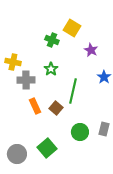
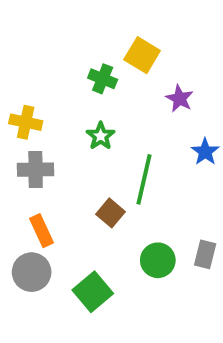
gray cross: (26, 80) -> (36, 170), moved
orange rectangle: (35, 106) -> (41, 231), moved
gray circle: (17, 154) -> (32, 272), moved

